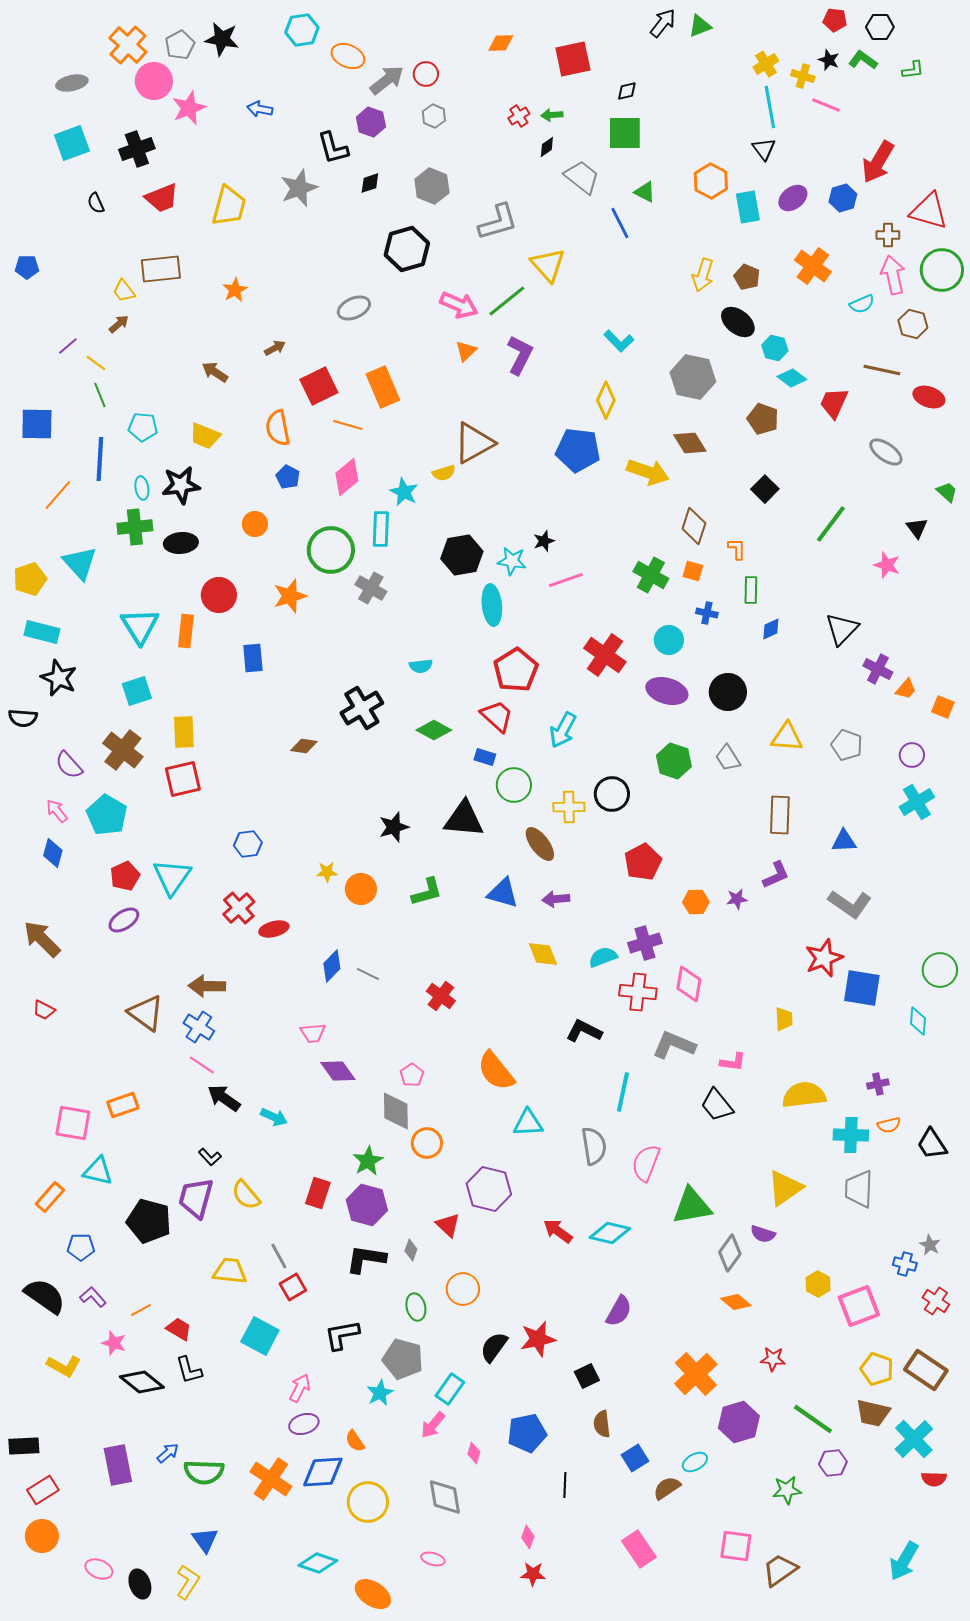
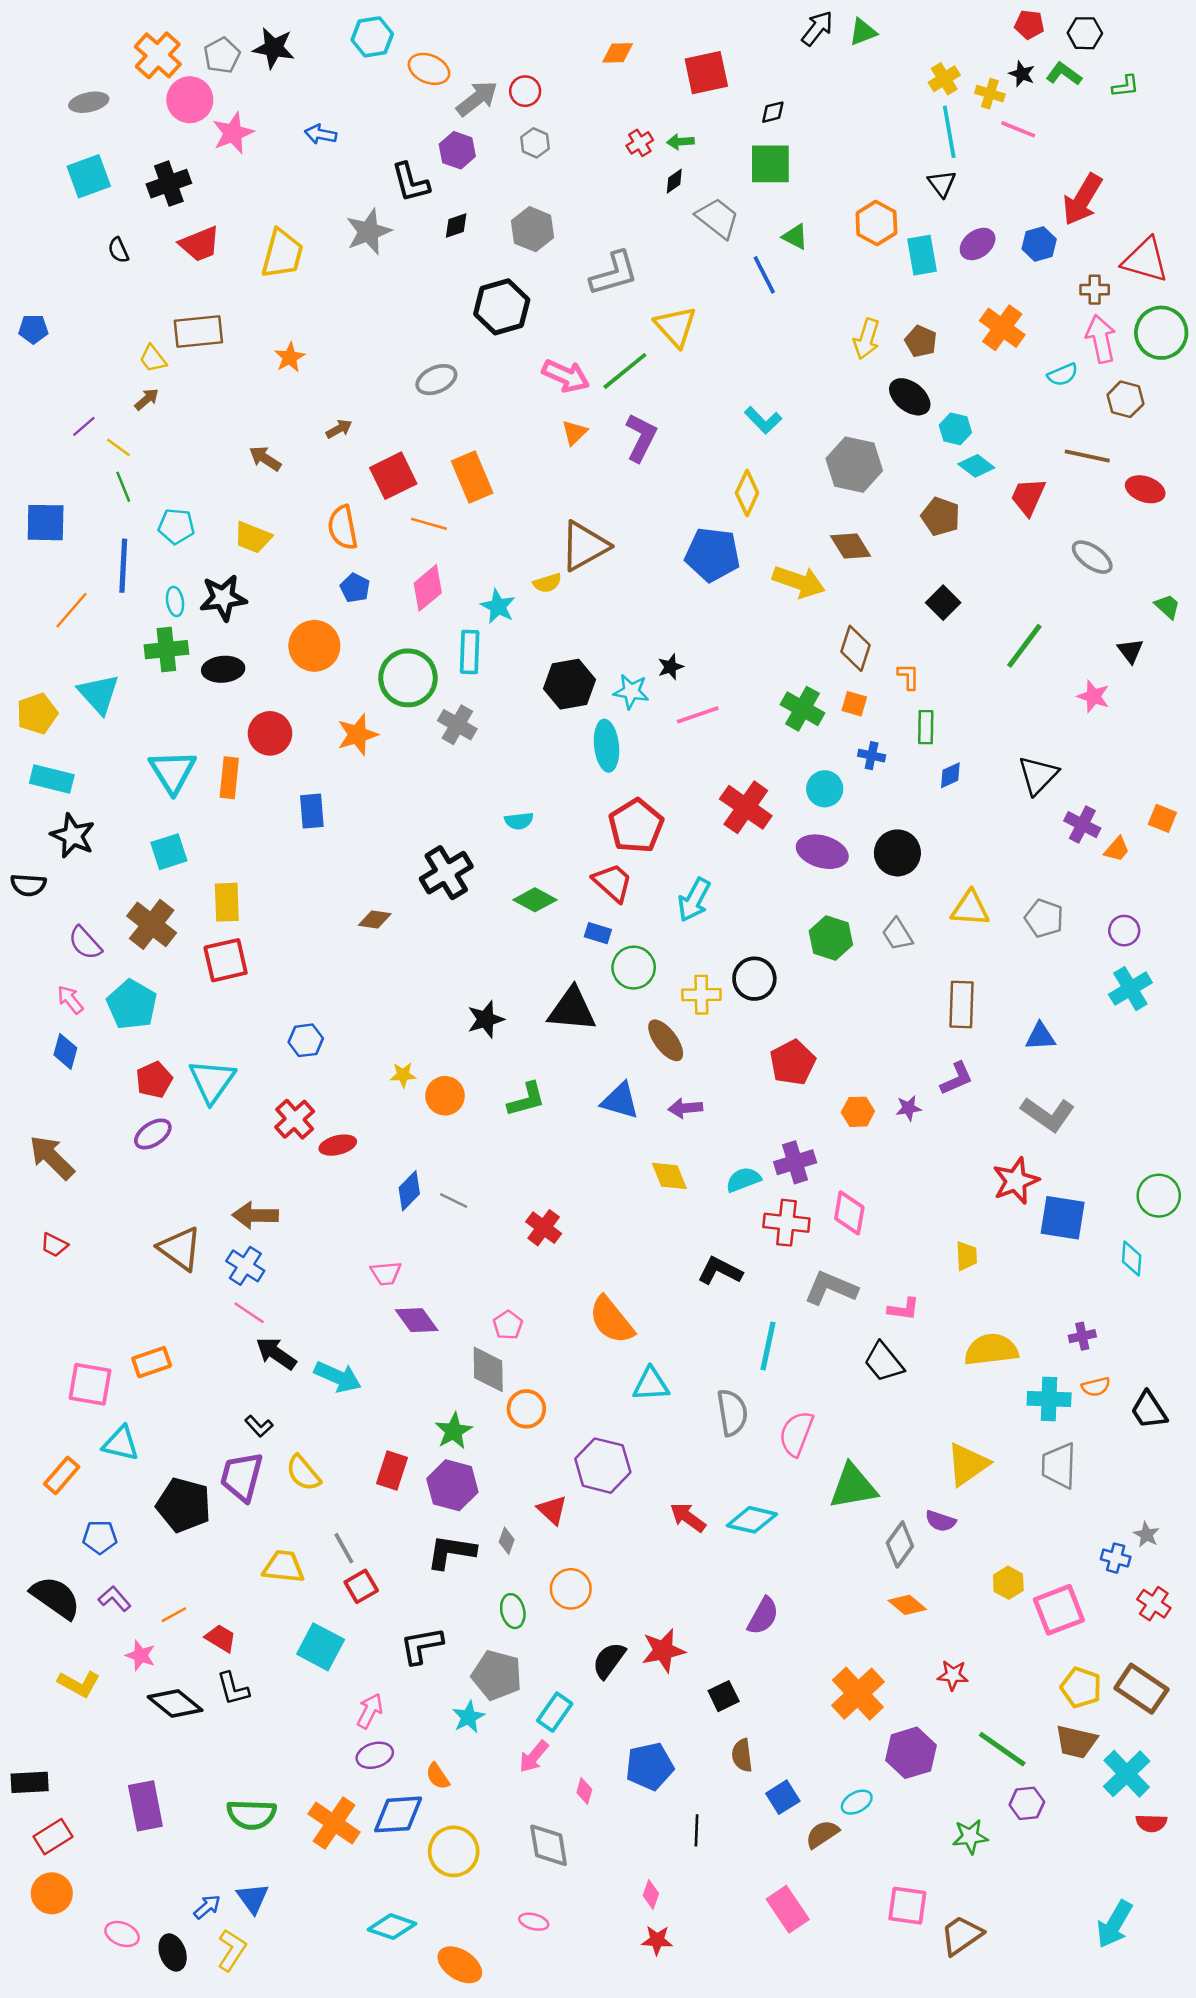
orange circle: (255, 524) -> (314, 646), size x1.6
orange square: (943, 707) -> (1162, 818), moved
cyan arrow: (274, 1117) -> (338, 1377), size x1.4
blue arrow: (168, 1453) -> (207, 1907), moved

